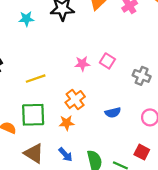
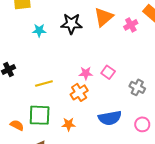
orange cross: (75, 100) -> (79, 92), moved
blue semicircle: (113, 112) -> (110, 118), size x1.6

